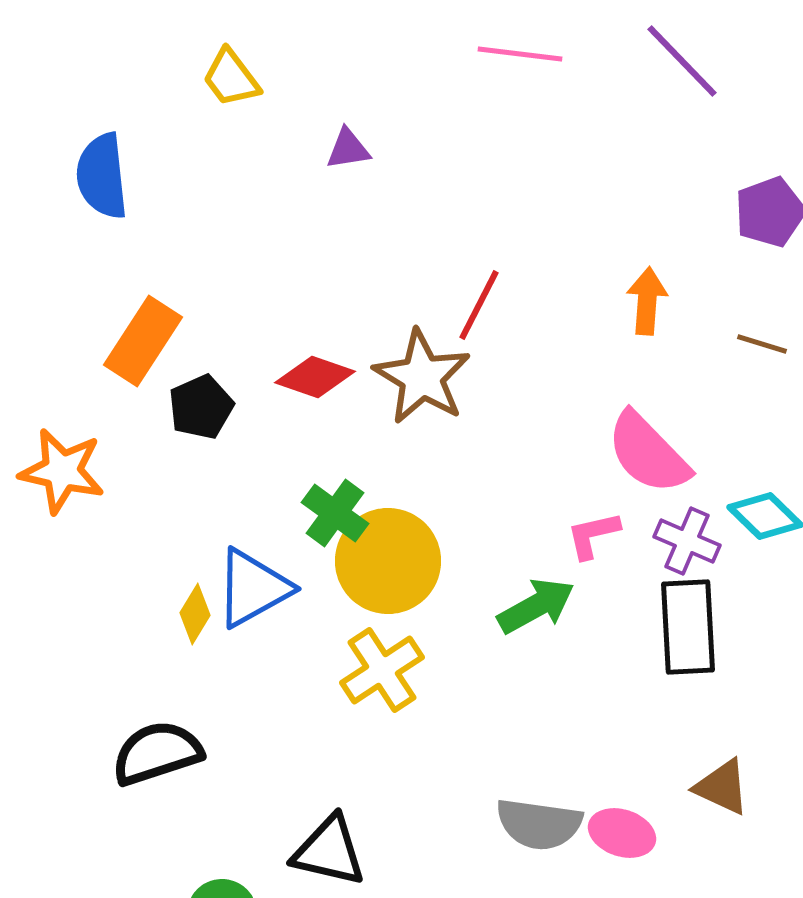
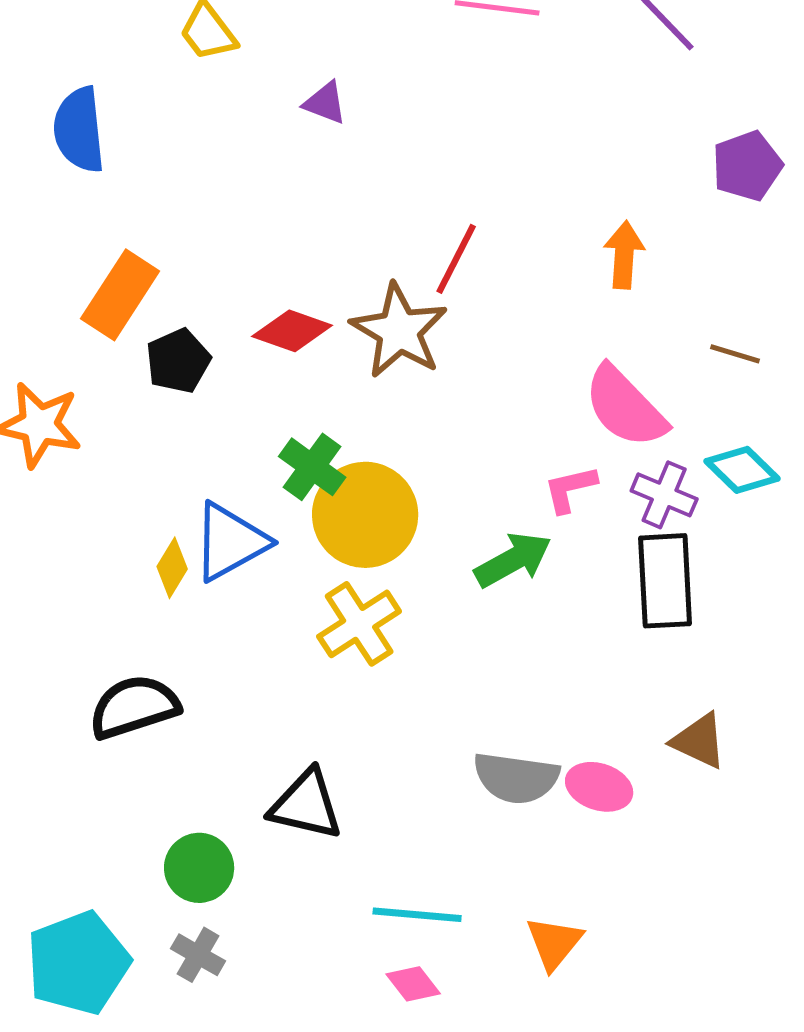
purple triangle: (348, 149) -> (325, 103), turned 30
brown line: (762, 344) -> (735, 354), moved

